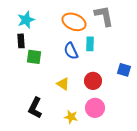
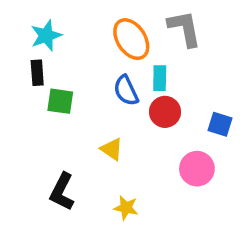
orange ellipse: (74, 22) -> (131, 39), turned 35
red circle: (93, 81) -> (165, 112), moved
pink circle: (95, 108) -> (197, 169), moved

